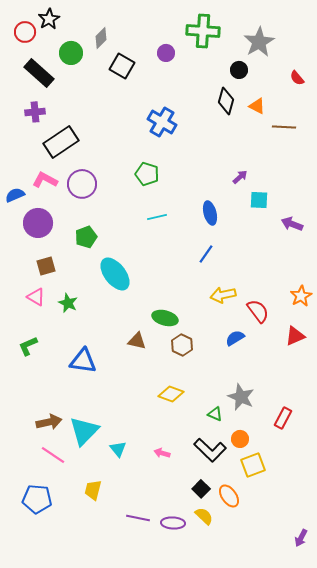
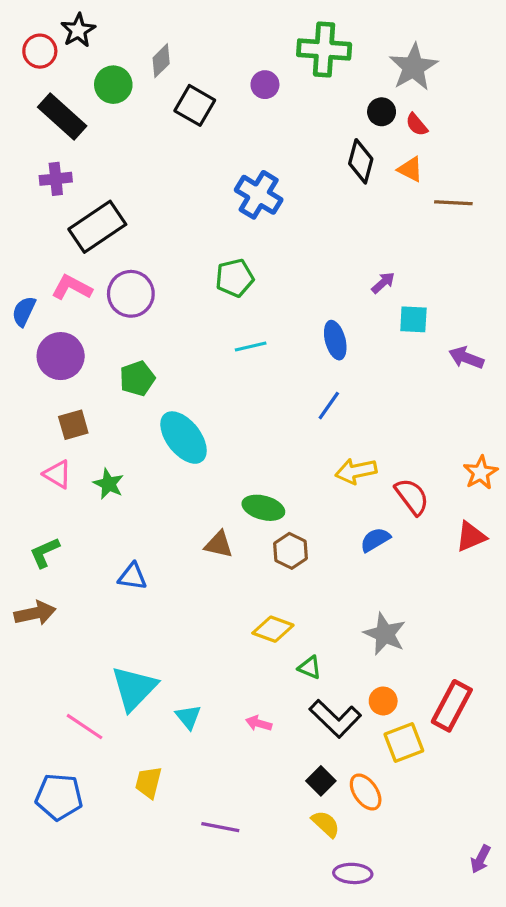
red semicircle: (297, 78) -> (417, 125), moved
green pentagon: (147, 174) -> (235, 278), turned -30
blue semicircle: (15, 195) -> (24, 311), turned -42
blue triangle: (83, 361) -> (132, 576), size x0.7
green triangle: (215, 414) -> (310, 667), moved
red rectangle: (283, 418) -> (452, 706), moved, size x1.4
brown arrow: (49, 422) -> (35, 613), moved
purple ellipse: (173, 523) -> (353, 873), moved

